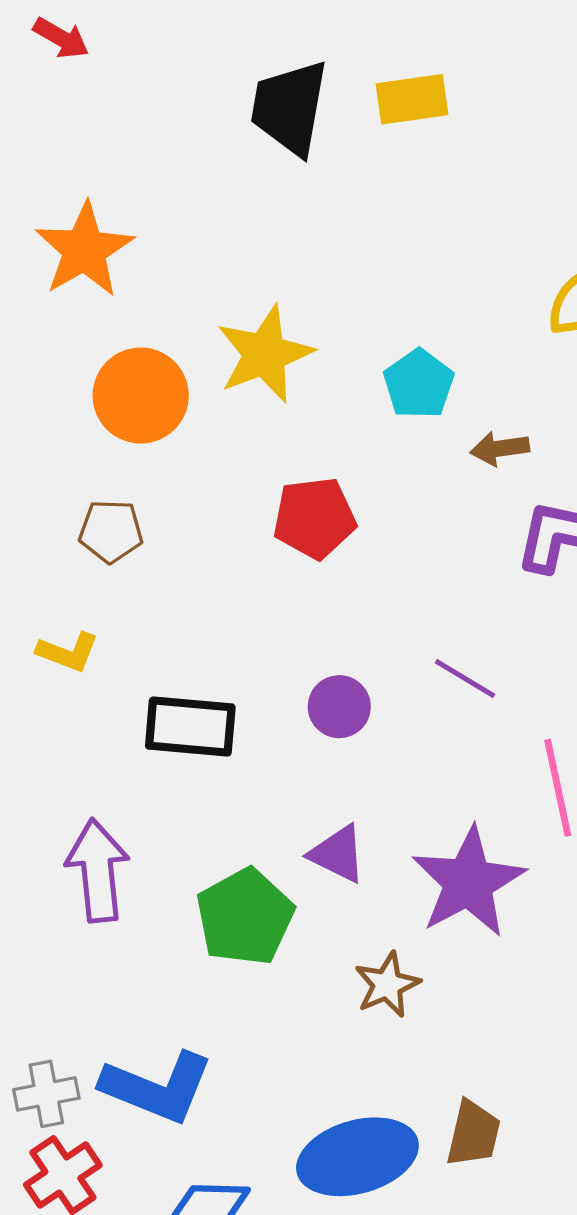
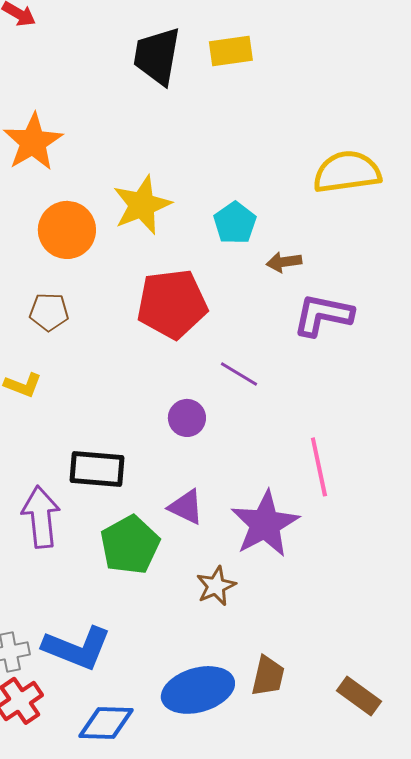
red pentagon: (314, 518) -> (172, 304), size x1.4
purple line: (465, 679) -> (239, 374), moved
black rectangle: (190, 727) -> (97, 469), moved

